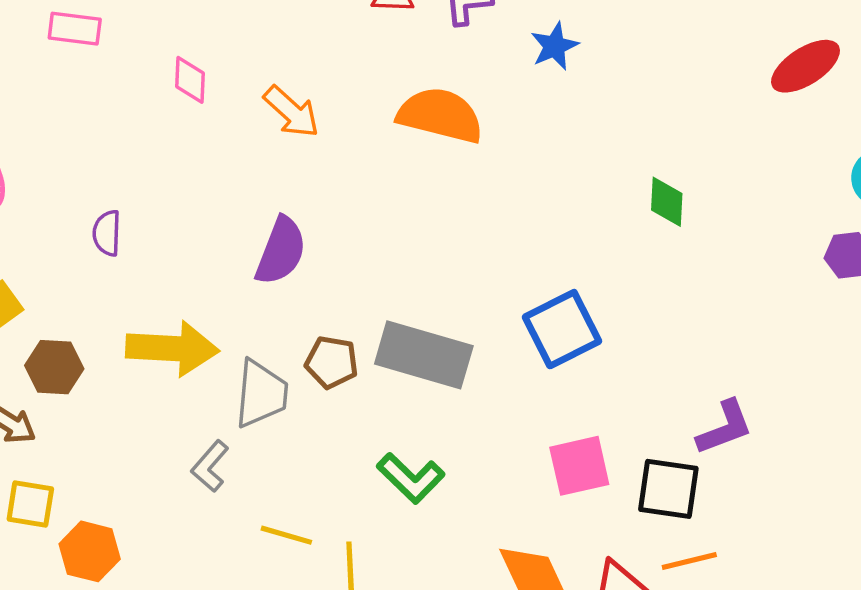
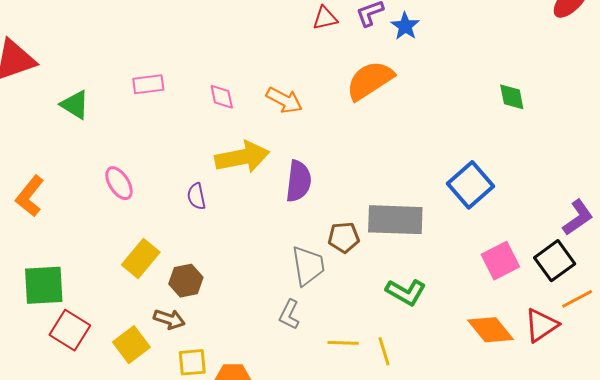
blue star: (555, 46) -> (405, 26), moved
orange semicircle: (440, 115) -> (370, 80), turned -33
yellow arrow: (172, 348) -> (242, 157), moved
black square: (668, 489) -> (555, 261), turned -30

